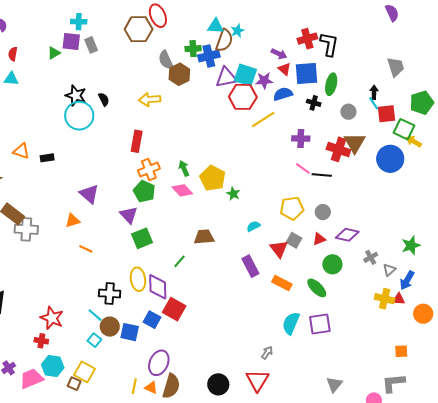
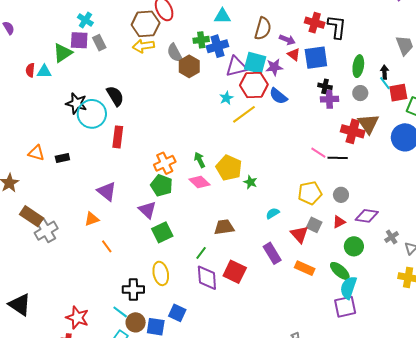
cyan cross: (79, 22) -> (85, 20), turned 35
cyan star: (238, 31) -> (226, 98), moved
red cross: (307, 39) -> (315, 23), turned 36
brown semicircle: (224, 40) -> (263, 29), moved
green triangle: (54, 53) -> (63, 53), size x1.5
red semicircle: (13, 54) -> (30, 70), moved
cyan triangle: (11, 79) -> (44, 72), moved
green ellipse: (331, 84) -> (358, 66), moved
blue semicircle: (283, 94) -> (278, 96), moved, turned -120
black star: (76, 96) -> (76, 103), moved
black semicircle: (104, 99) -> (115, 96), size x1.5
yellow arrow: (150, 99) -> (143, 46), moved
yellow line: (263, 119) -> (244, 114), moved
purple cross: (301, 138) -> (329, 99), moved
red rectangle: (137, 141) -> (118, 137), moved
gray cross: (26, 229) -> (46, 231), turned -30
orange line: (86, 249) -> (107, 246), turned 32
purple diamond: (158, 287) -> (207, 278), moved
red square: (174, 309) -> (235, 272), moved
cyan semicircle: (291, 323) -> (348, 288), moved

